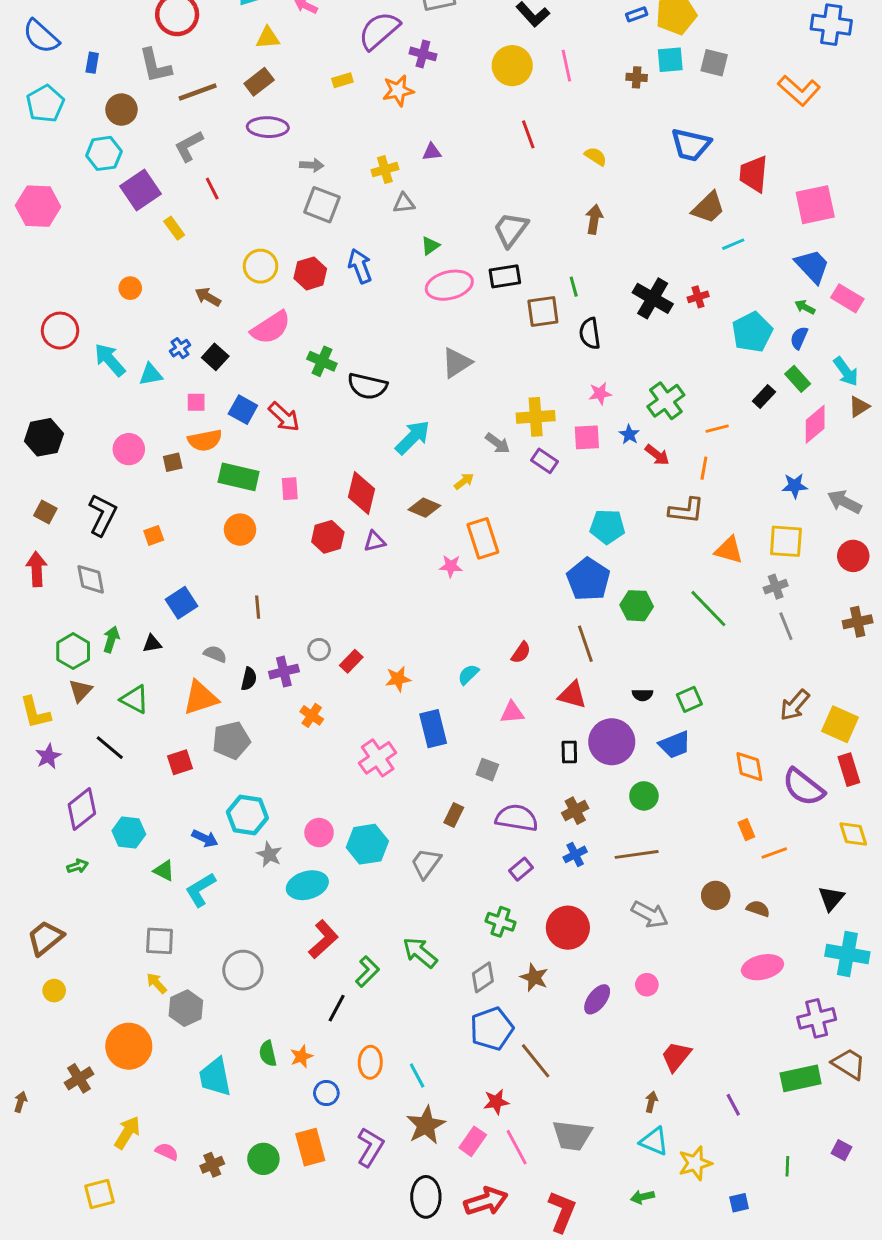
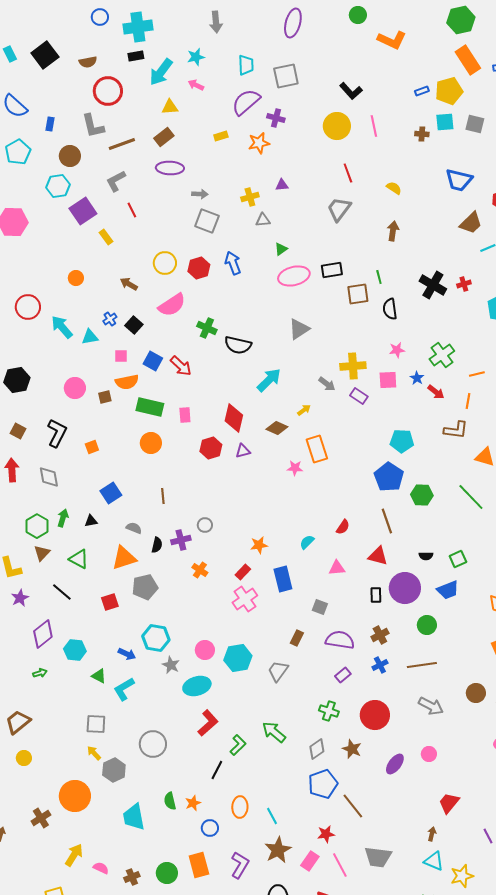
gray trapezoid: (511, 230) -> (339, 209), moved
red rectangle: (351, 661) -> (243, 572), moved

